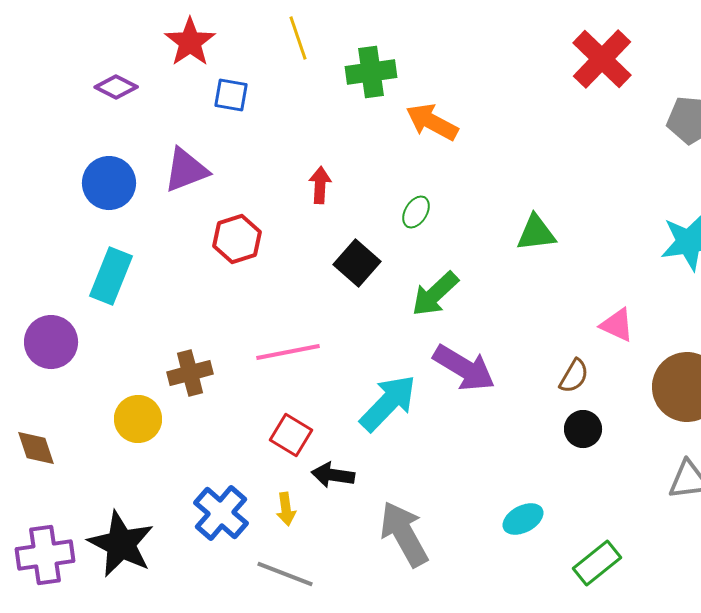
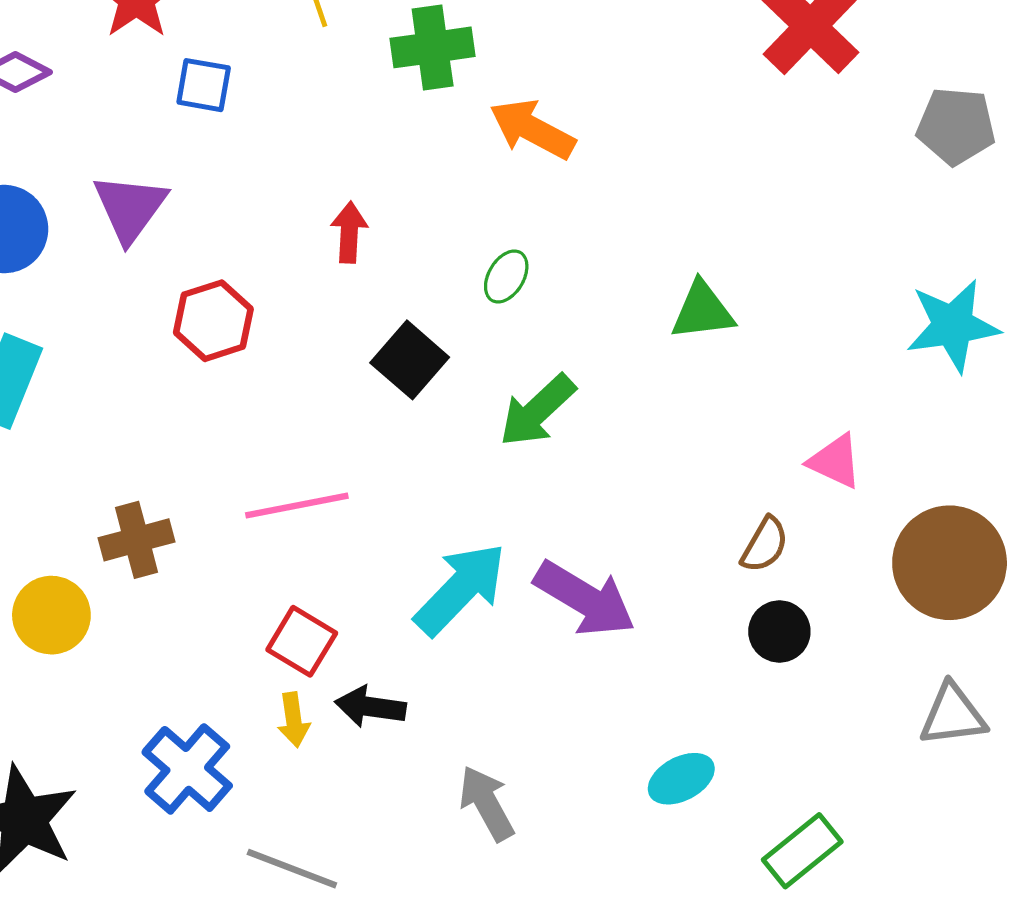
purple triangle: (186, 170) -> (130, 208), turned -33
purple arrow: (464, 368) -> (585, 599), moved
yellow arrow: (286, 509) -> (294, 720), moved
gray arrow: (404, 534) -> (487, 803), size x0.7

